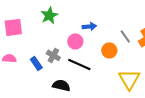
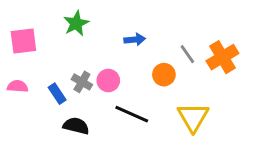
pink circle: (75, 41) -> (108, 80), moved
black line: (79, 64) -> (132, 114), moved
black semicircle: (61, 85) -> (76, 126), moved

